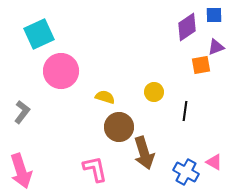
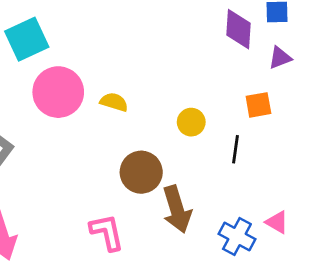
purple diamond: (187, 27) -> (238, 29), turned -52
orange square: (201, 65) -> (258, 105), moved
yellow semicircle: (105, 97) -> (114, 102), moved

